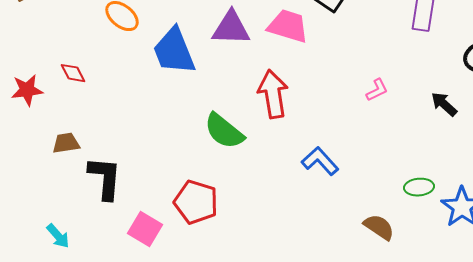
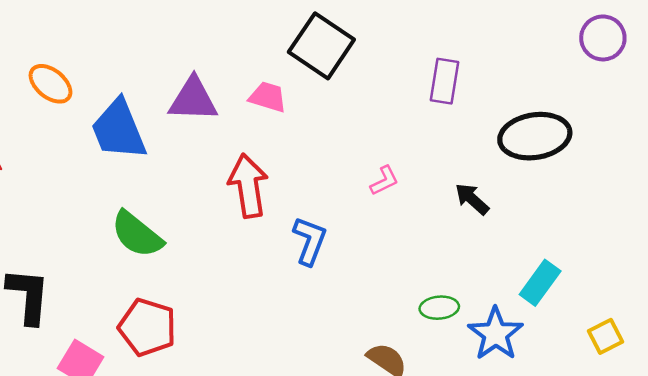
pink trapezoid: (288, 26) -> (268, 97), size x0.7
green semicircle: (224, 131) -> (137, 234), moved
blue L-shape: (320, 161) -> (310, 241), moved, turned 63

